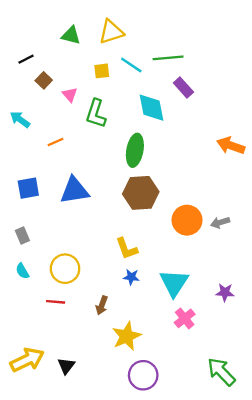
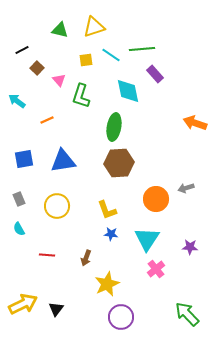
orange circle: (187, 220) -> (156, 199), moved
yellow circle: (65, 269) -> (57, 206), moved

